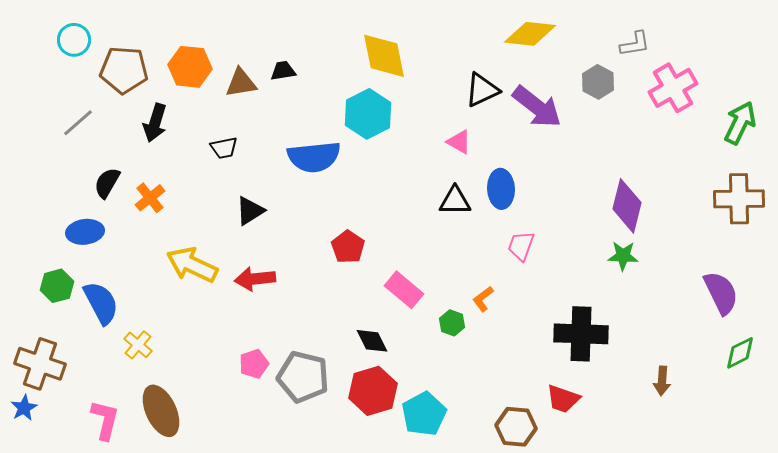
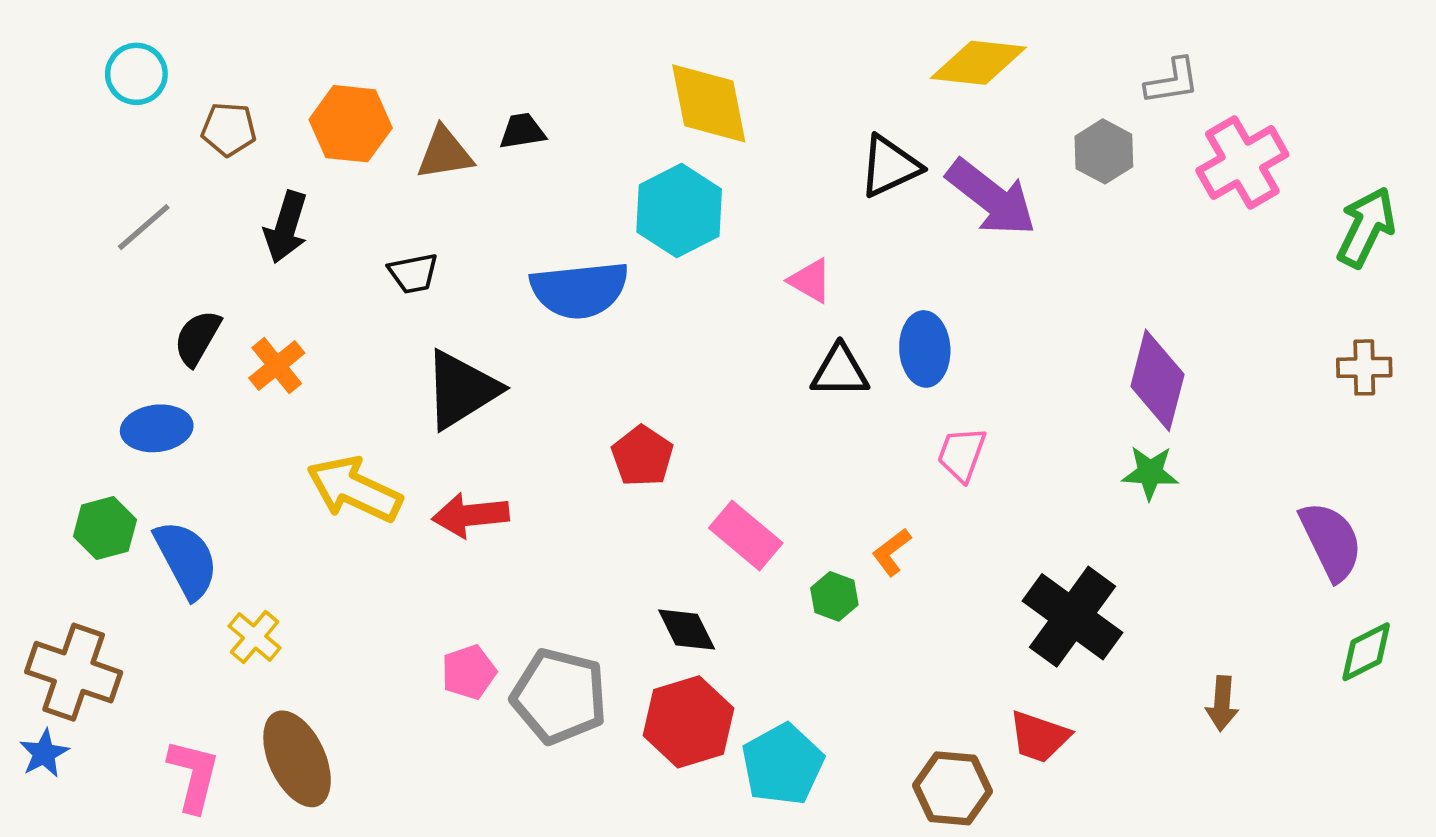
brown pentagon: (124, 70) -> (229, 129), size x0.6
pink triangle: (459, 142) -> (810, 281), moved
brown cross: (739, 199) -> (1364, 367), size x0.6
black triangle: (250, 211) -> (461, 390), size x1.5
black cross: (581, 334) -> (1073, 617), turned 34

